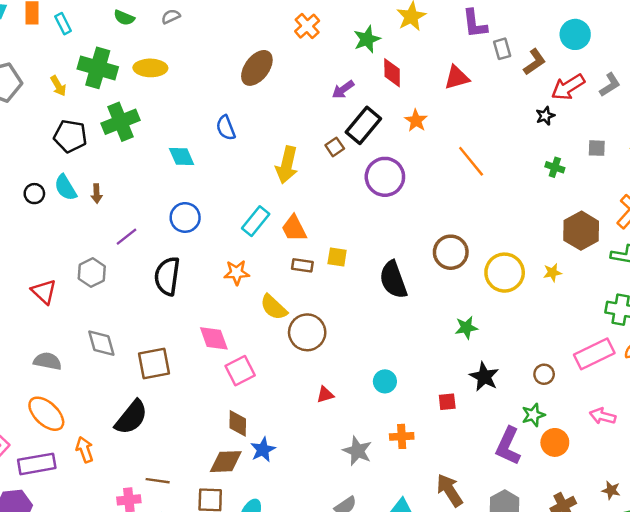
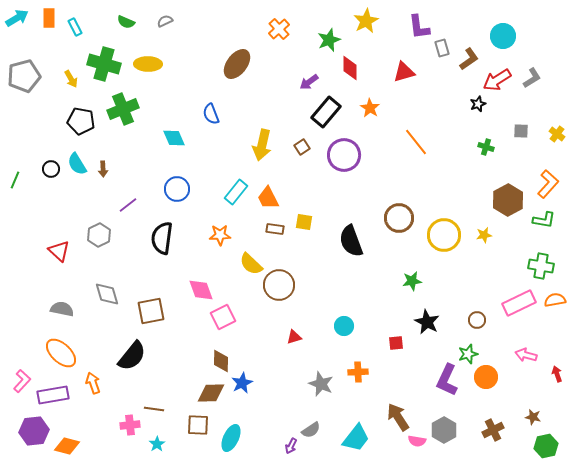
brown square: (335, 147) -> (302, 147), moved

